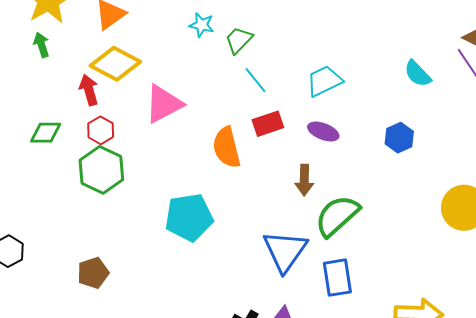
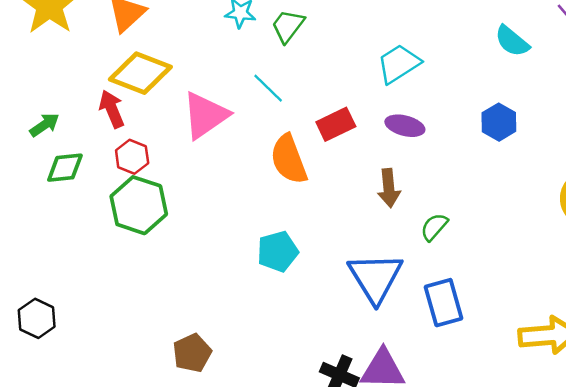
green arrow: (41, 45) -> (44, 125), moved, turned 80
cyan line: (256, 80) -> (268, 88), moved
green semicircle: (337, 216) -> (434, 227), size x0.5
cyan pentagon: (189, 217) -> (278, 251), moved, size x0.7
brown pentagon: (93, 273) -> (192, 353), moved

